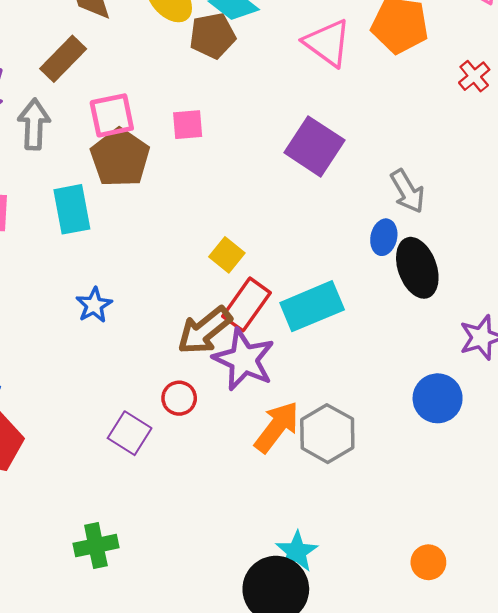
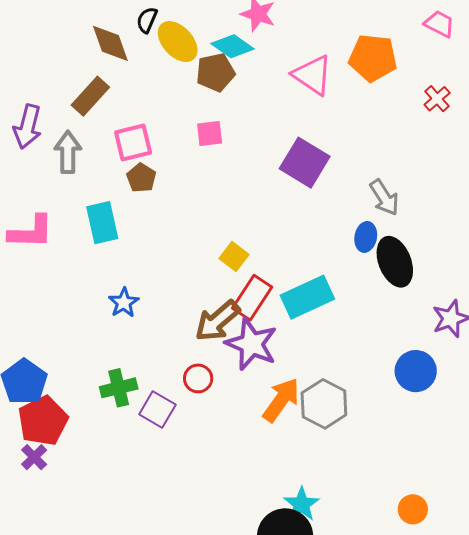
pink square: (188, 125) -> (210, 133), moved
brown pentagon: (120, 158) -> (141, 178), size x0.6
green cross: (96, 546) -> (119, 388), moved

